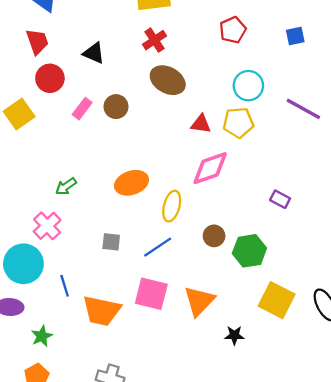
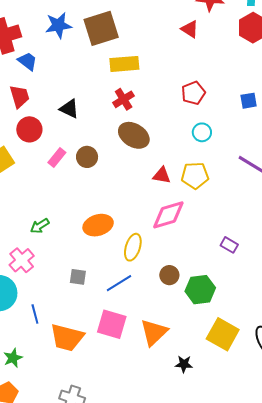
cyan circle: (248, 86) -> (202, 132), moved, size x0.7

